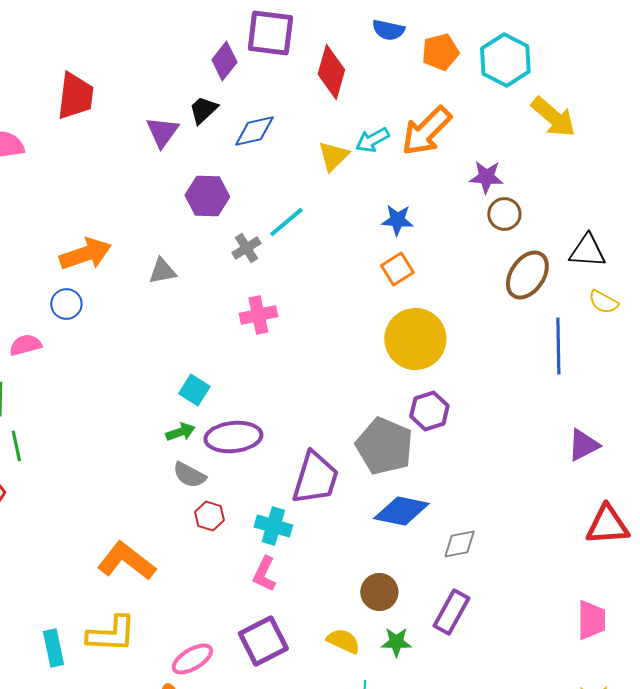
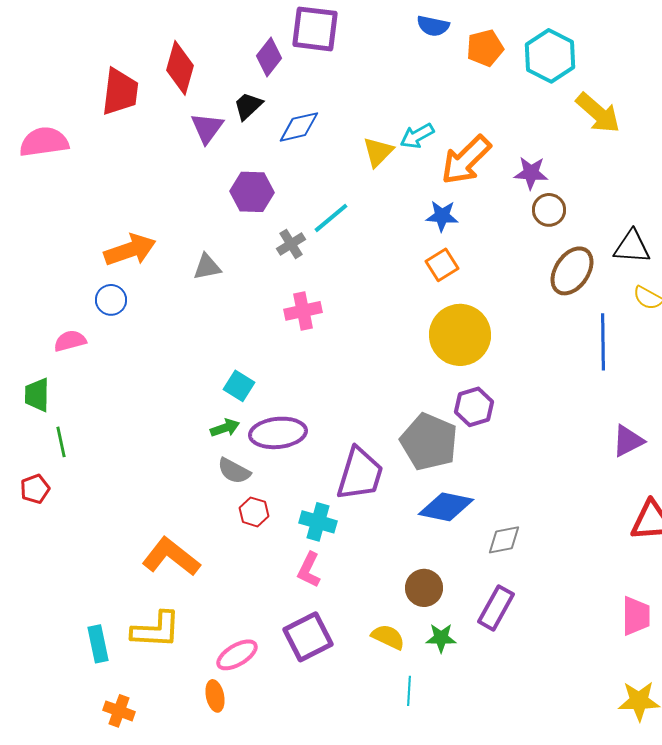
red diamond: (331, 72) -> (180, 68), moved
orange arrow: (426, 131) -> (466, 160), moved

